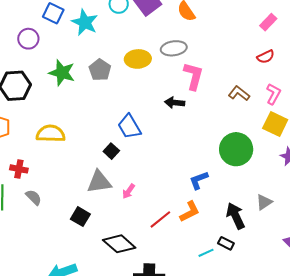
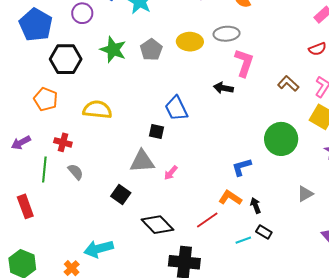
black square: (111, 151) -> (157, 131), turned -35
orange L-shape: (190, 212) -> (230, 198), turned -125
black arrow: (236, 216) -> (256, 205), moved, size x0.6
red line: (160, 219) -> (207, 220), moved

